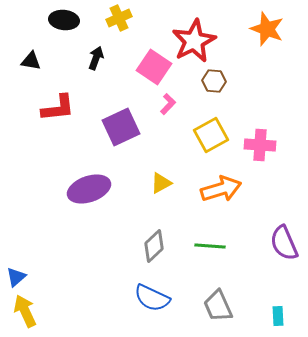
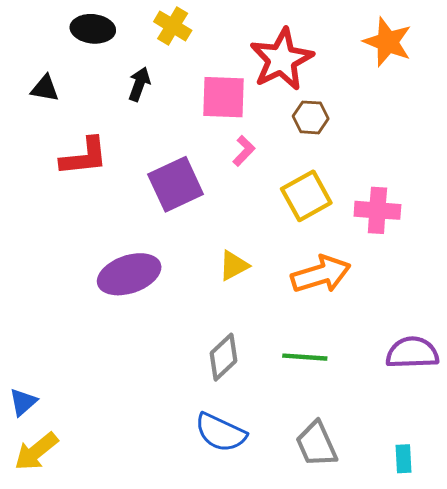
yellow cross: (119, 18) -> (173, 26), turned -35
pink square: (154, 67) -> (224, 97), turned -32
purple semicircle: (284, 243) -> (412, 353), turned 111
yellow arrow: (25, 311) -> (36, 451), turned -104

